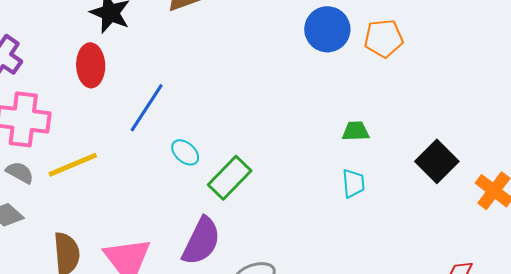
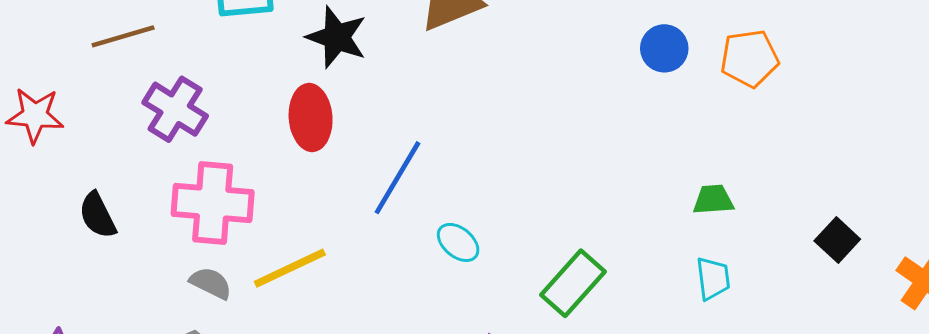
blue circle: (327, 29) -> (664, 48), size x0.7
black square: (437, 161) -> (837, 240), size x0.7
green rectangle: (230, 178) -> (573, 283), moved

